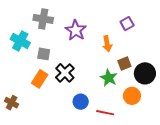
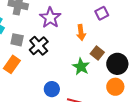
brown square: (124, 64) -> (97, 53), turned -32
black cross: (65, 73) -> (39, 46), moved
orange circle: (132, 96) -> (115, 87), moved

